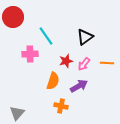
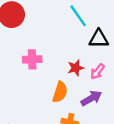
cyan line: (46, 36) -> (78, 16), moved
black triangle: (85, 37) -> (99, 39), turned 36

